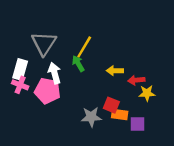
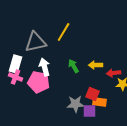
gray triangle: (44, 43) -> (36, 42), turned 45
yellow line: (84, 47) -> (64, 32), moved
green arrow: (78, 64) -> (74, 66), moved
purple square: (137, 124) -> (90, 111), moved

